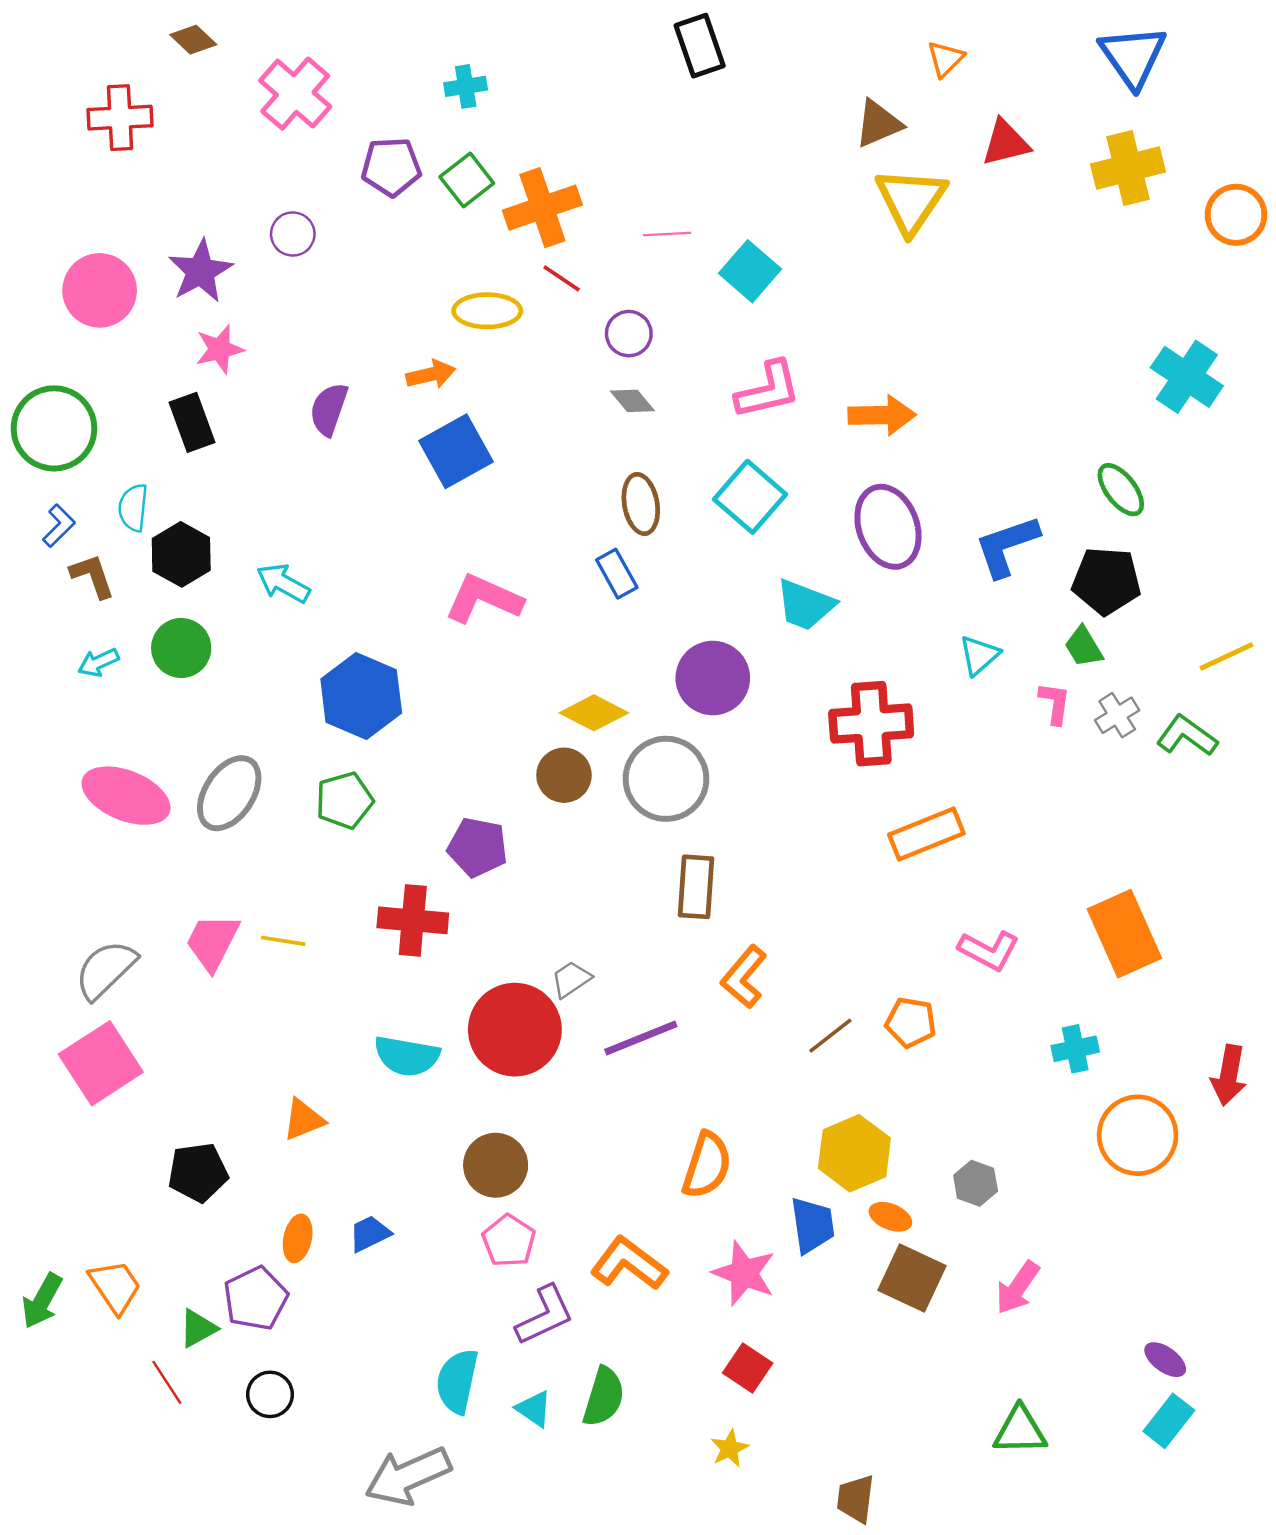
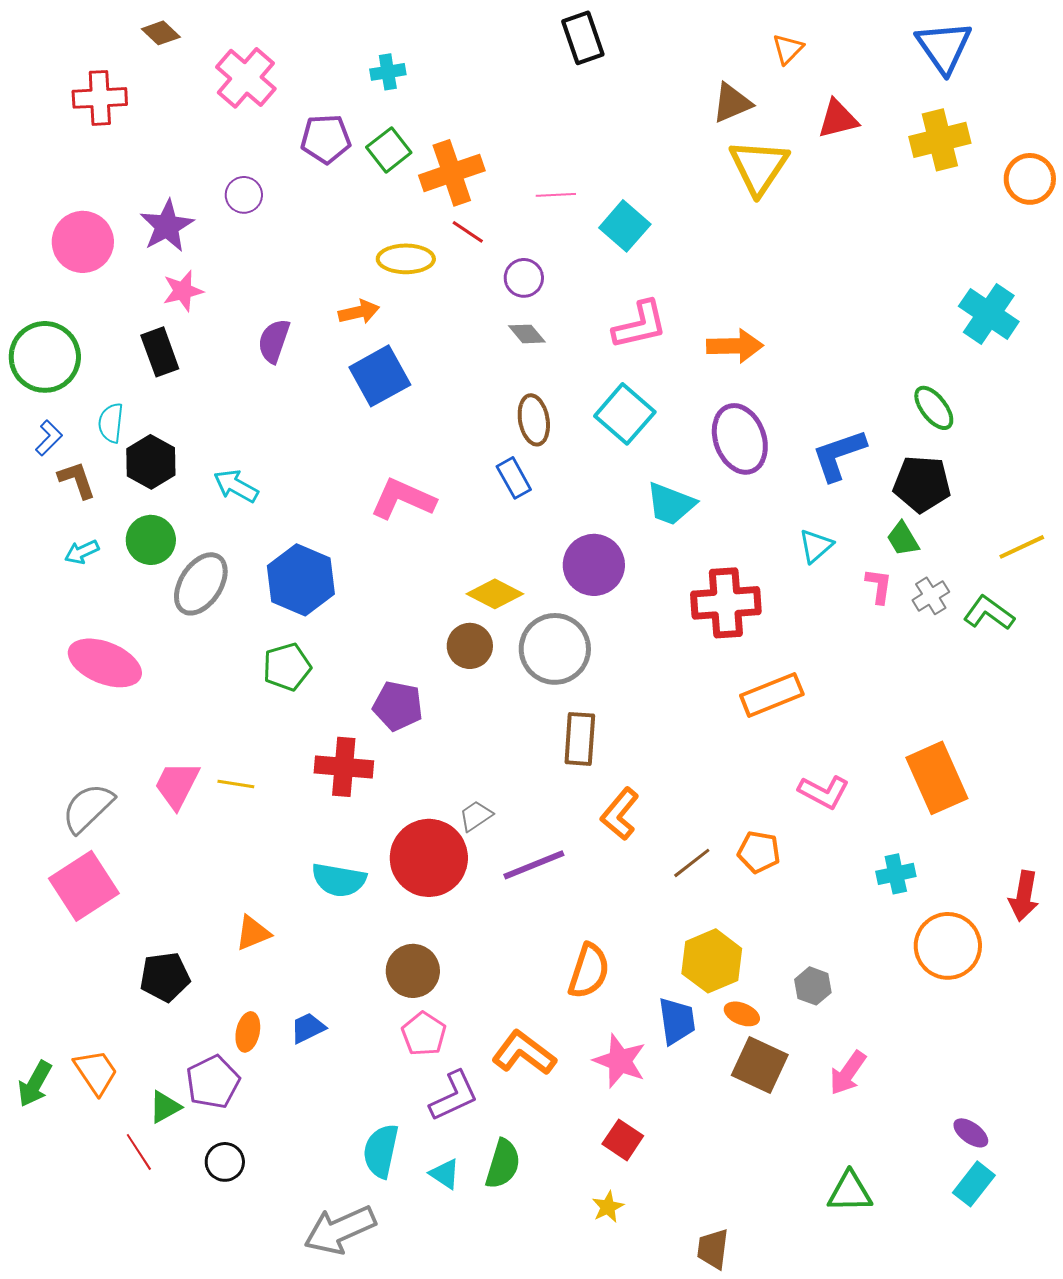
gray ellipse: (229, 793) -> (201, 584), moved

